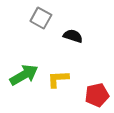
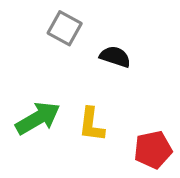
yellow L-shape: (58, 79) -> (91, 124), turned -80

